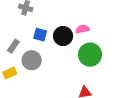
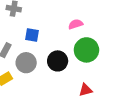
black circle: (63, 36) -> (58, 61), moved

